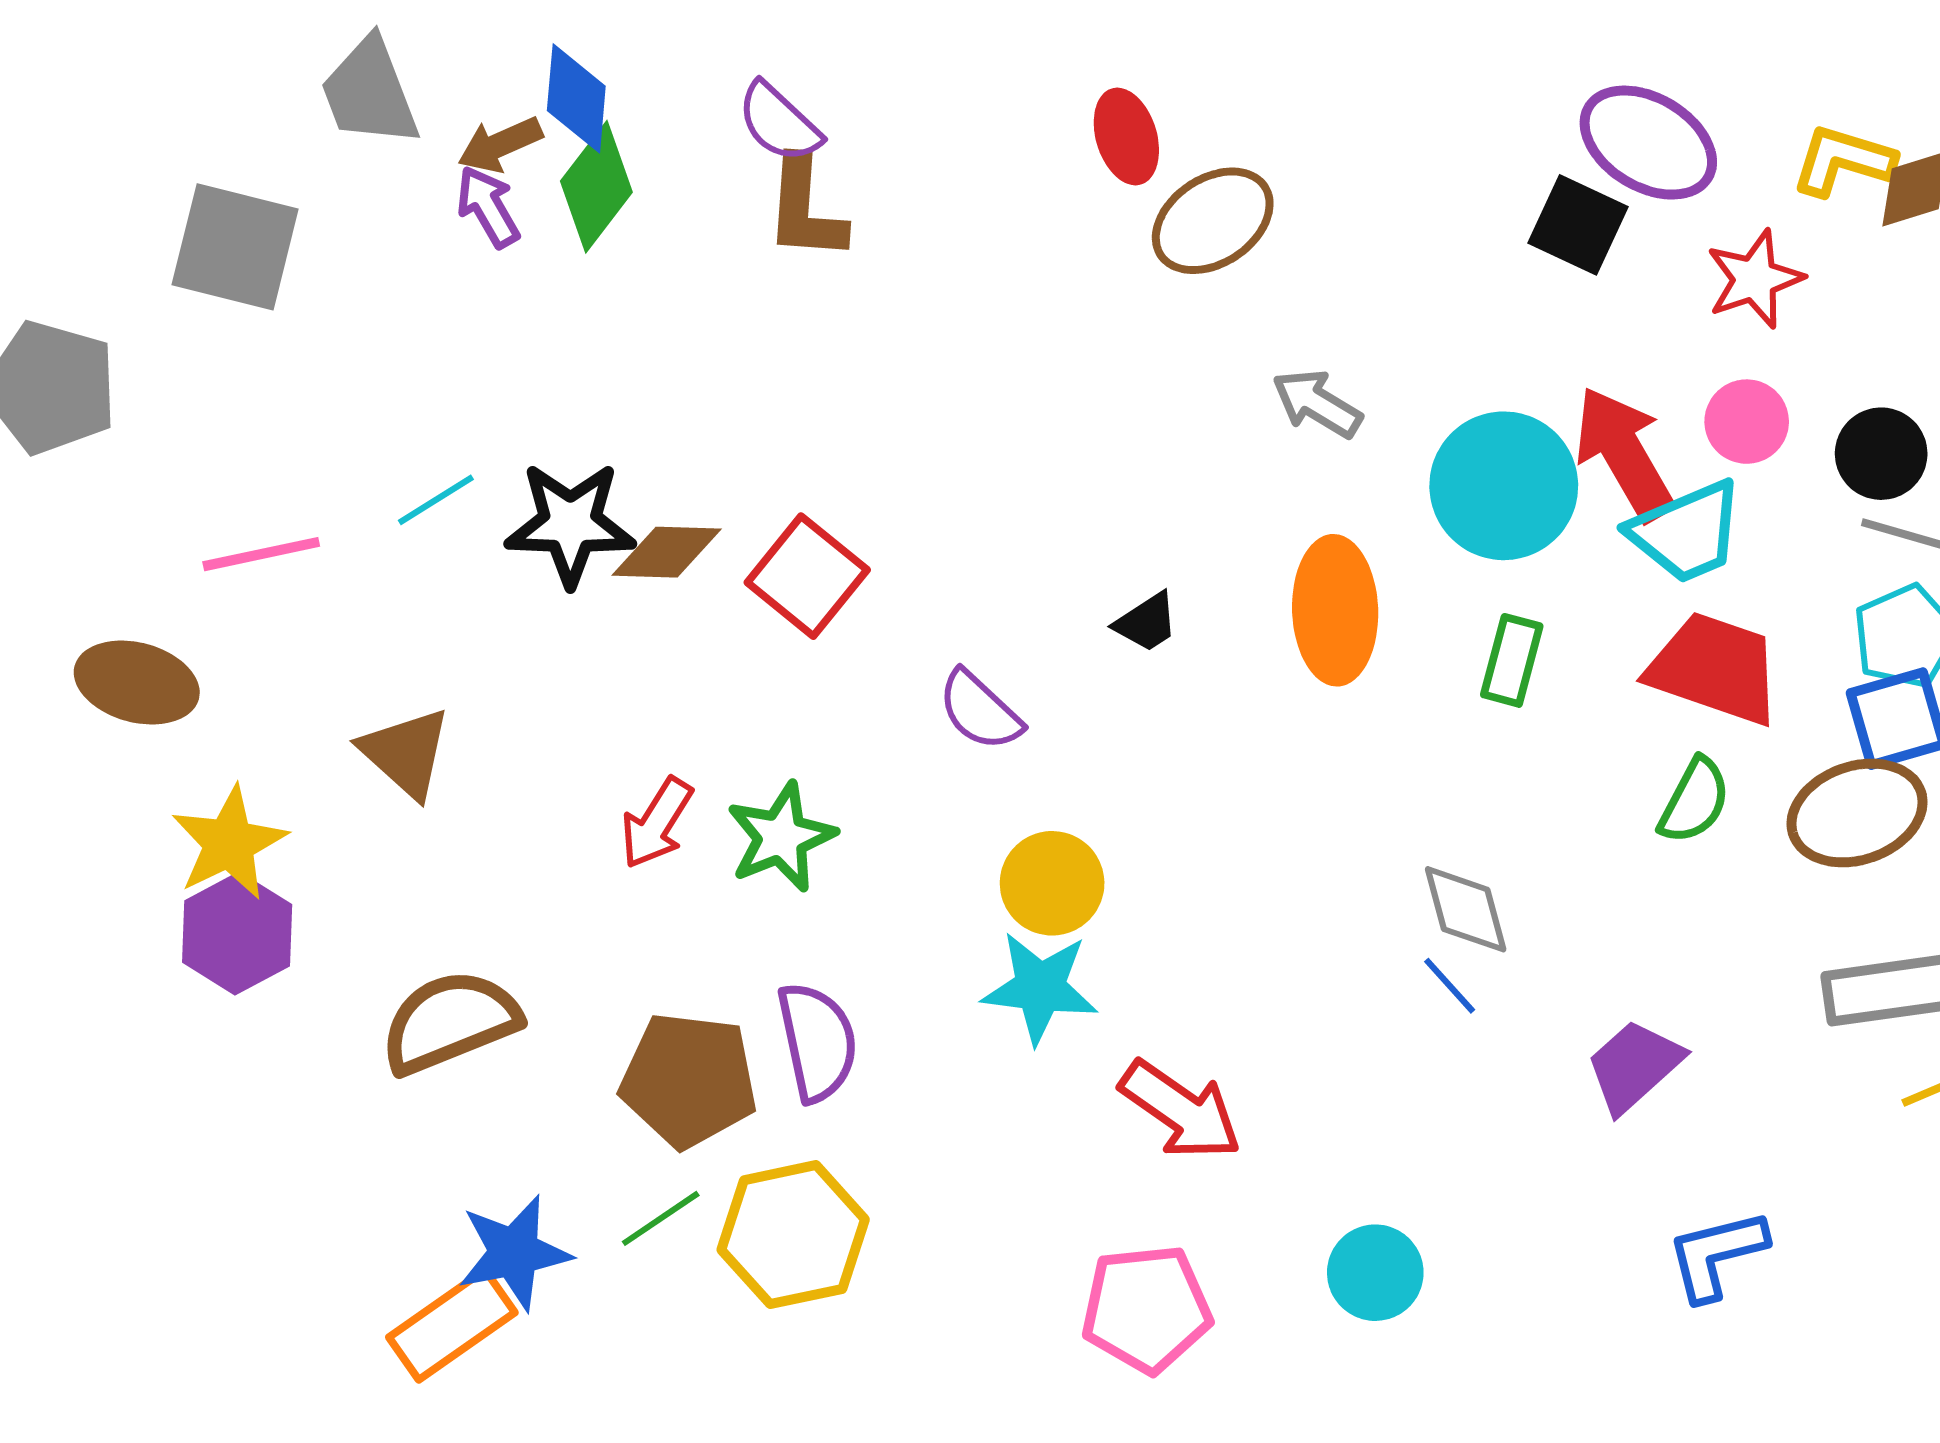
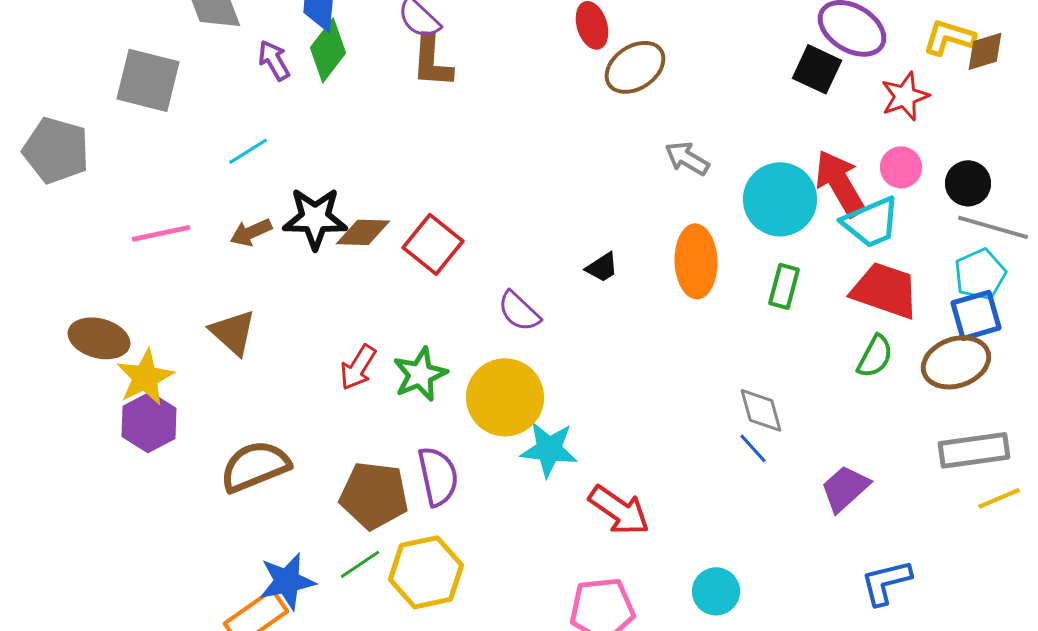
brown arrow: (500, 145) -> (251, 232), moved
cyan line: (436, 500) -> (248, 151), moved
brown ellipse: (137, 683) -> (99, 338), moved
yellow circle: (1052, 883) -> (505, 397), moved, size x1.5

